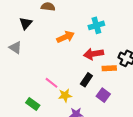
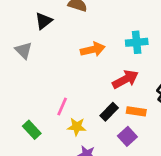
red arrow: (94, 54) -> (125, 79), turned 150
orange rectangle: (109, 68) -> (136, 111), moved
pink line: (52, 83) -> (62, 107), turned 64

